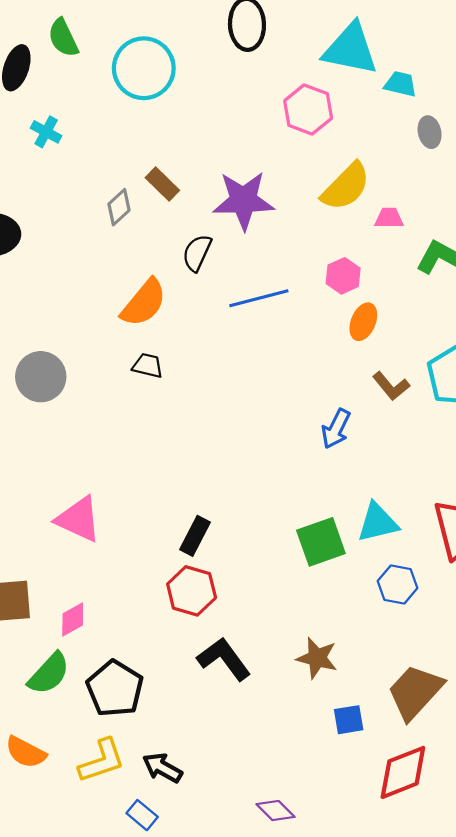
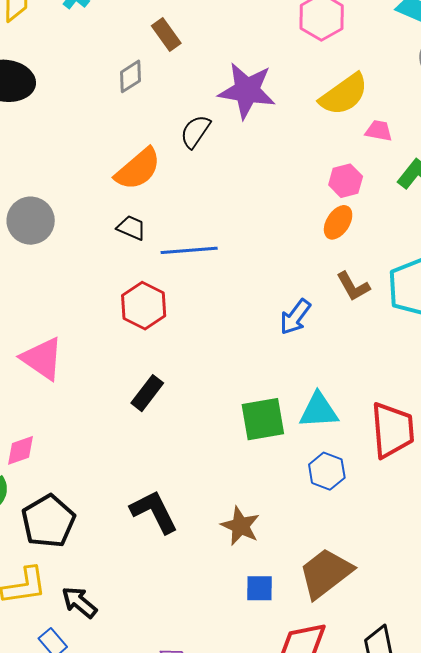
brown rectangle: (162, 184) -> (166, 35), moved
pink hexagon: (343, 276) -> (346, 181), moved
blue line: (259, 298) -> (189, 250), moved
red hexagon: (192, 591) -> (144, 306), moved

